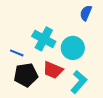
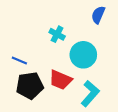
cyan cross: (44, 39) -> (57, 34), moved, size x0.6

